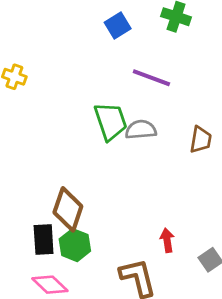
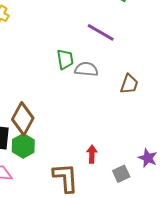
green trapezoid: (111, 121) -> (65, 59), size x0.7

